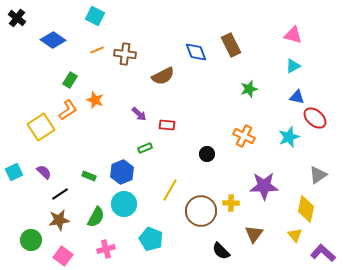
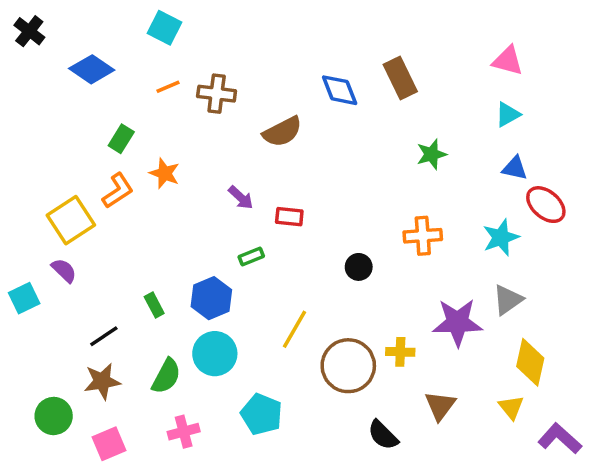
orange cross: (244, 136) -> (423, 236), turned -30
purple semicircle: (44, 172) -> (64, 270), moved
gray triangle: (318, 175) -> (508, 300), moved
green rectangle: (89, 176) -> (154, 305), turned 40
pink square: (63, 256) -> (109, 444), turned 30

